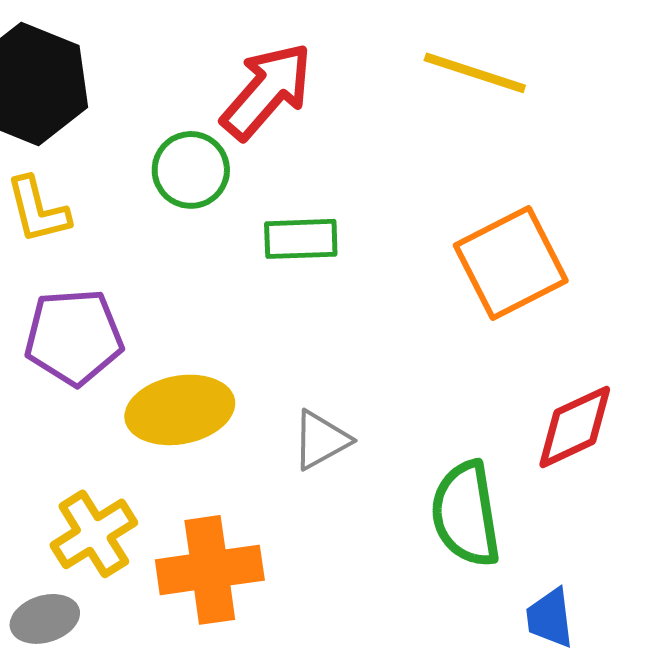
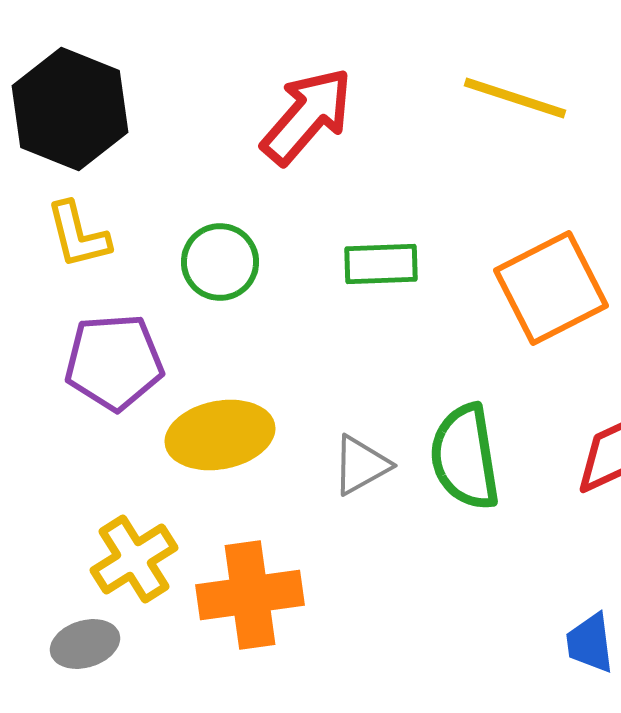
green circle: (191, 170) -> (220, 262), moved
green rectangle: (301, 239) -> (381, 264), moved
green semicircle: (466, 514) -> (465, 457), moved

